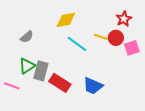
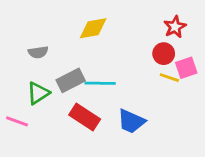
gray semicircle: (27, 37) -> (38, 52), turned 32
yellow line: (101, 37) -> (169, 78), moved
cyan line: (77, 44) -> (100, 83), moved, turned -35
gray rectangle: (41, 71) -> (71, 80), moved, turned 48

